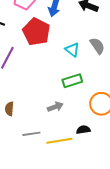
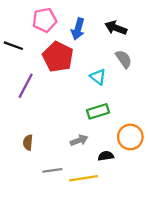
gray semicircle: (97, 46) -> (124, 59), moved
black semicircle: (83, 130) -> (106, 156), moved

